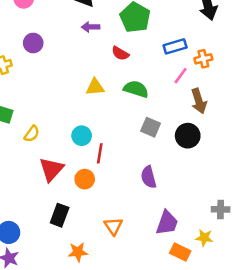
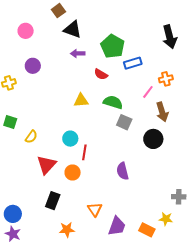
blue rectangle: (175, 46) -> (133, 63), moved
gray square: (151, 127) -> (124, 122), moved
purple trapezoid: (167, 223) -> (117, 226), moved

